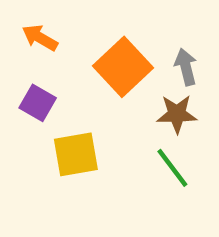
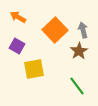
brown star: (177, 114) -> (79, 51), turned -30
green line: (172, 168) -> (77, 86), moved

